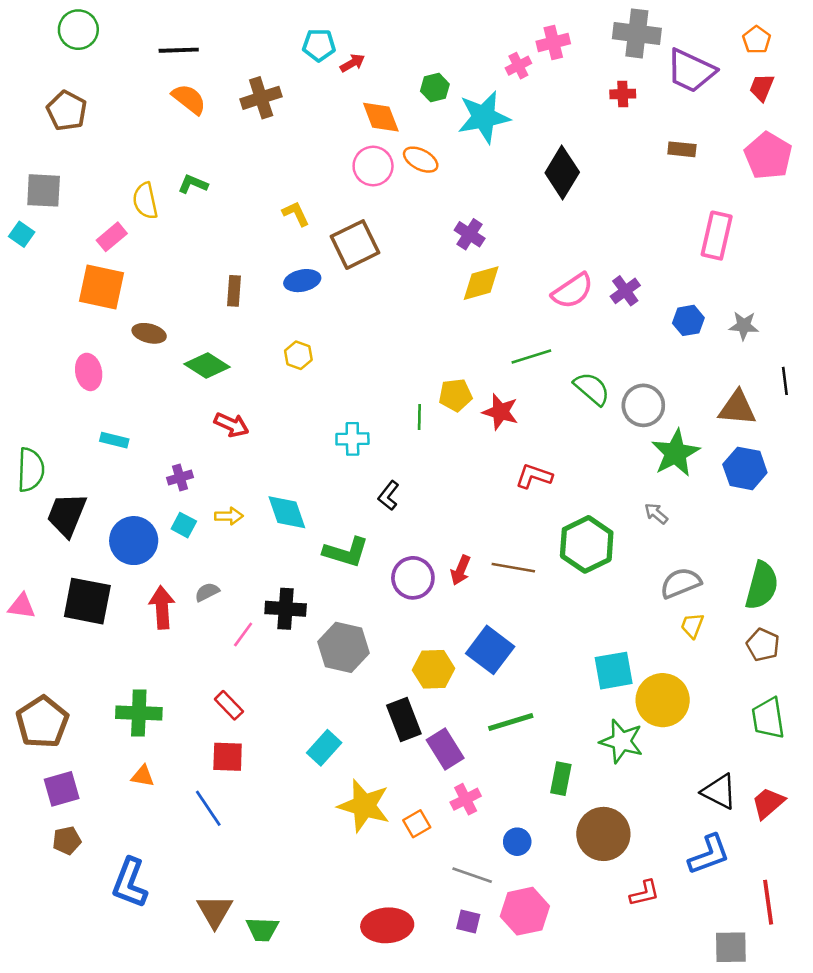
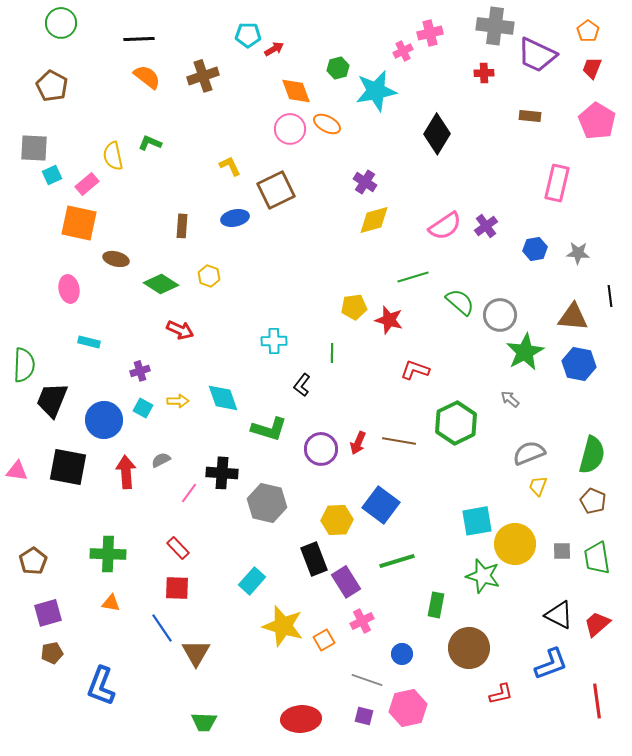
cyan square: (22, 234) -> (52, 175), moved, turned 30
yellow hexagon: (298, 355) -> (209, 276), moved
green line: (419, 417) -> (332, 353), moved
brown pentagon: (42, 722) -> (33, 561), size x0.7
brown triangle: (215, 911) -> (196, 653), moved
gray square: (731, 947) -> (562, 551), moved, size x0.7

